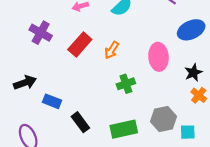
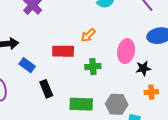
red rectangle: (80, 45) -> (63, 51), moved, turned 35
black star: (193, 73) -> (143, 68), moved
orange cross: (199, 95) -> (151, 92), turned 32

